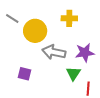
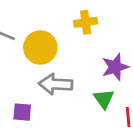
gray arrow: (54, 52) -> (56, 84), moved
purple square: (24, 74) -> (22, 112), moved

